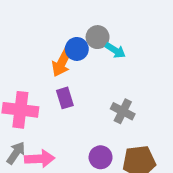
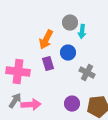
blue circle: (77, 49) -> (68, 53), moved
cyan arrow: (115, 50) -> (82, 32), turned 64

